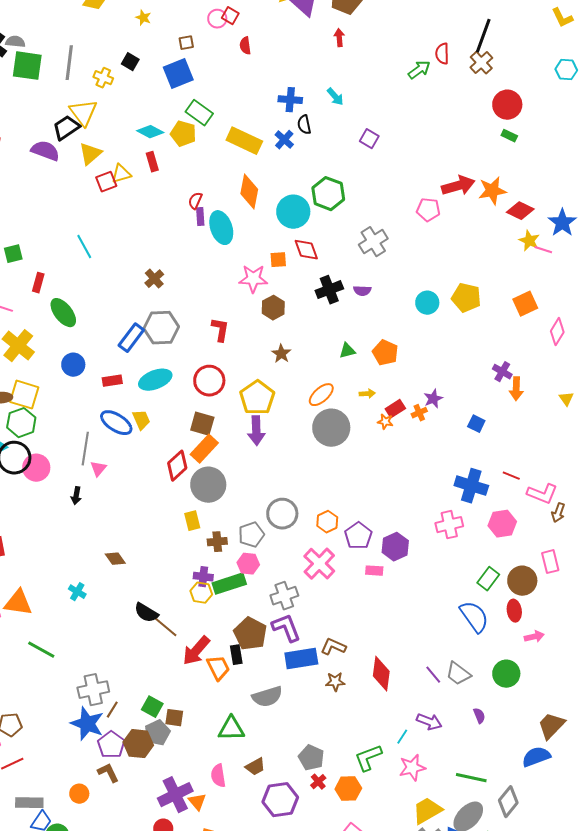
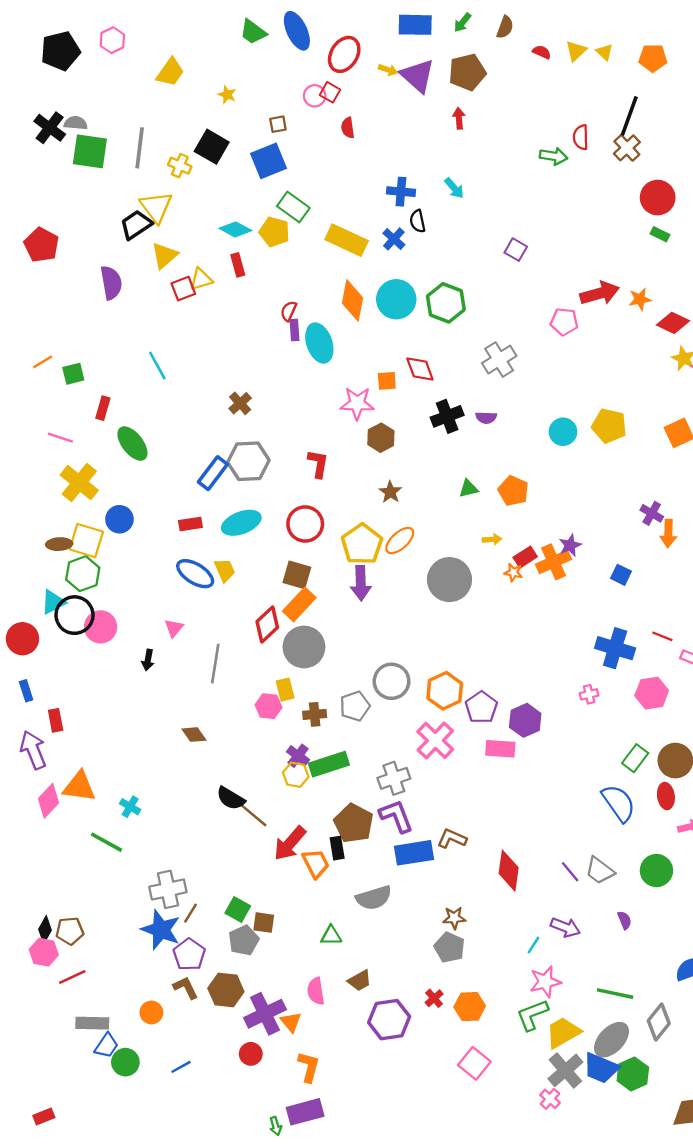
black square: (130, 62) -> (212, 147), size x1.6
green arrow: (419, 70) -> (554, 156), turned 45
purple square: (369, 139) -> (516, 250), moved
purple semicircle: (45, 151) -> (111, 283), moved, turned 60
orange star: (492, 191) -> (640, 299), size x0.7
cyan circle: (293, 212) -> (396, 299), moved
blue circle: (73, 365) -> (119, 519), moved
orange ellipse: (321, 395) -> (400, 541), moved
orange cross: (419, 413) -> (554, 562), size x1.8
gray line: (85, 449) -> (215, 664), moved
orange hexagon: (327, 522) -> (445, 691), size x1.4
pink cross: (449, 525) -> (589, 694), size x0.6
pink hexagon: (248, 564) -> (268, 706), moved
pink rectangle: (374, 571) -> (500, 749), size x1.4
purple cross: (203, 577) -> (298, 756), turned 30
cyan cross: (77, 592) -> (130, 807), moved
brown star: (335, 682) -> (454, 918), moved
green triangle: (231, 729) -> (331, 936), size x0.7
brown hexagon: (138, 744) -> (226, 990), moved
gray pentagon: (311, 758) -> (449, 947), moved
green L-shape: (368, 758) -> (532, 1015), moved

